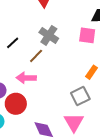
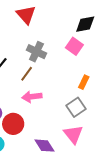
pink square: (87, 35) -> (74, 46), turned 36
pink arrow: (26, 78) -> (32, 97), moved

